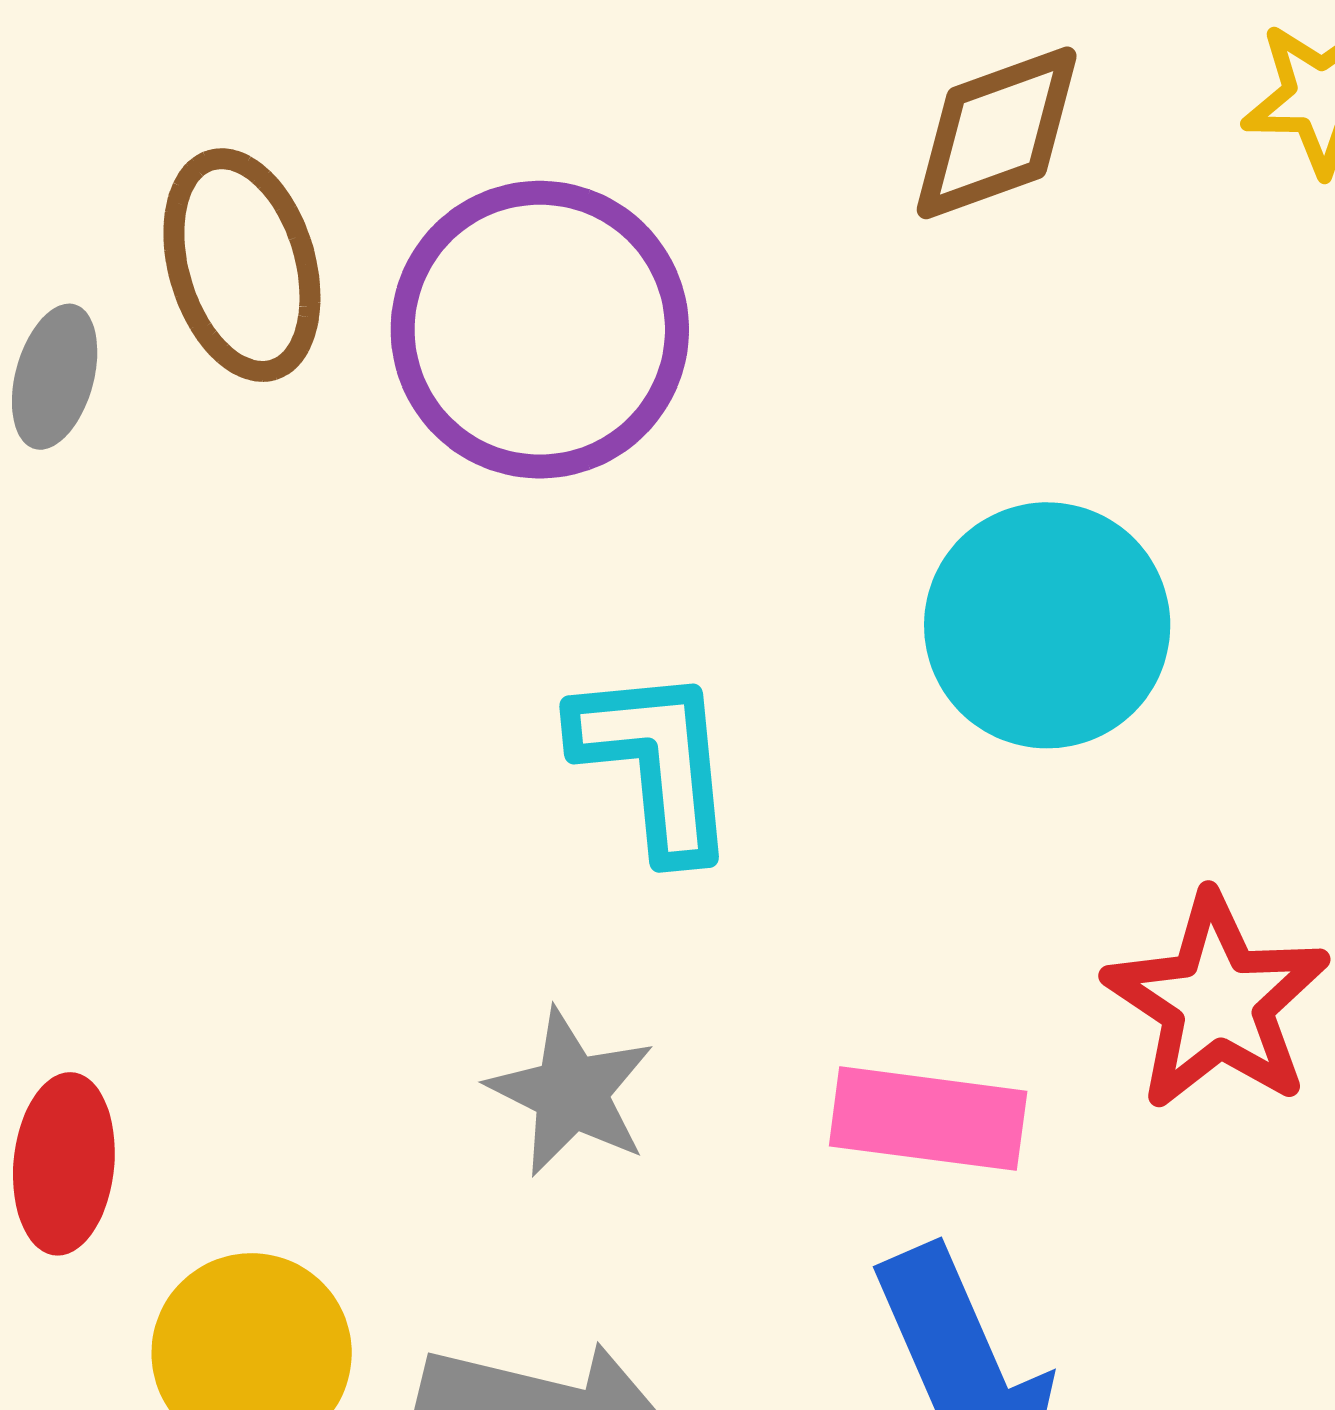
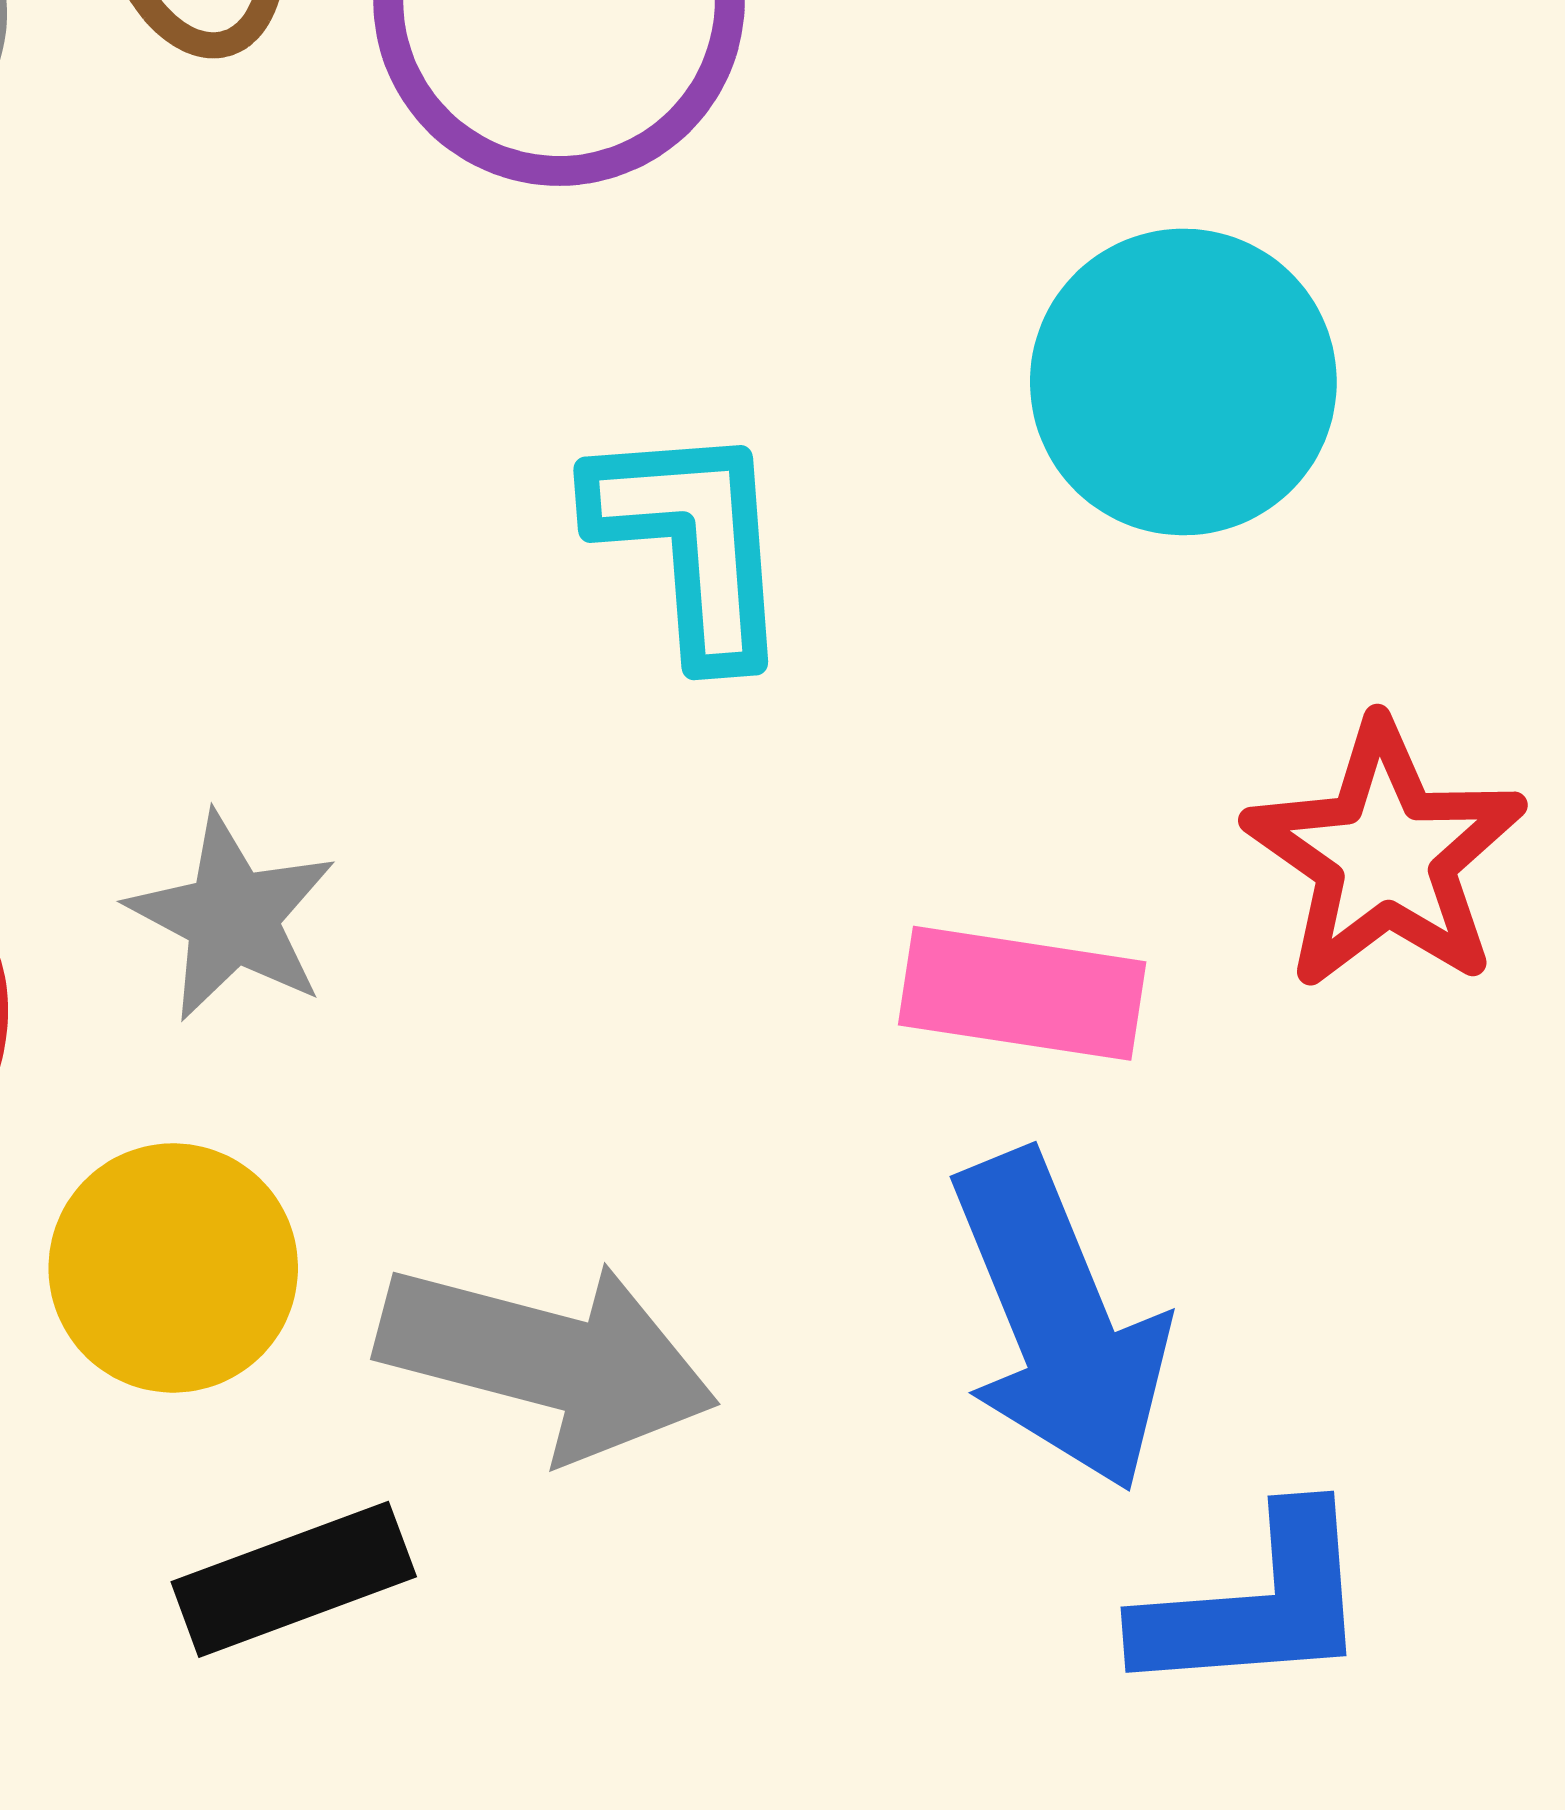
gray star: (571, 1092) -> (232, 917), moved

